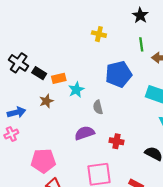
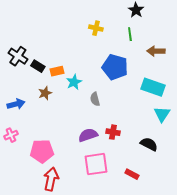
green line: (141, 44) -> (130, 34), moved
blue pentagon: (119, 74) -> (115, 67), turned 30
purple semicircle: (85, 133) -> (88, 135), moved
pink cross: (11, 134) -> (11, 135), moved

